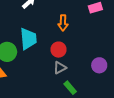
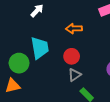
orange arrow: (63, 23) -> (74, 29), turned 91

